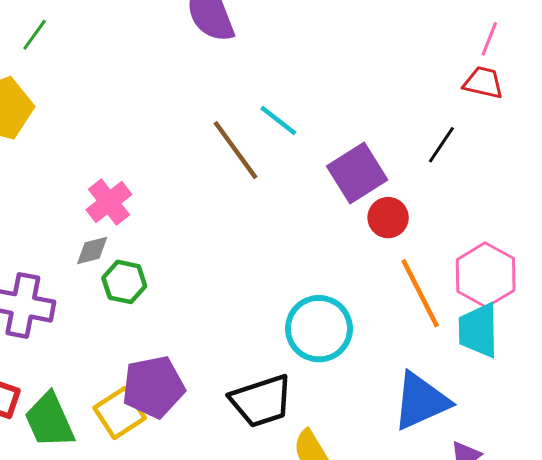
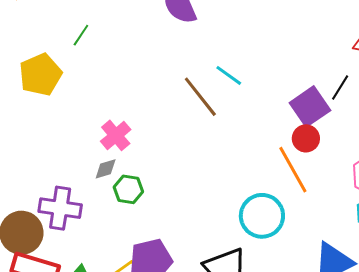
green line: (35, 35) -> (81, 35), moved
purple square: (357, 173) -> (310, 107), moved
orange line: (420, 293) -> (293, 170), moved

